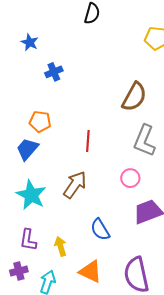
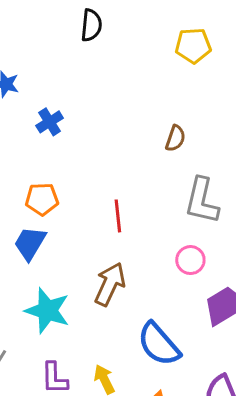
brown semicircle: (134, 97) -> (175, 138), size x0.6
blue semicircle: (100, 230) -> (159, 344), size x1.4

